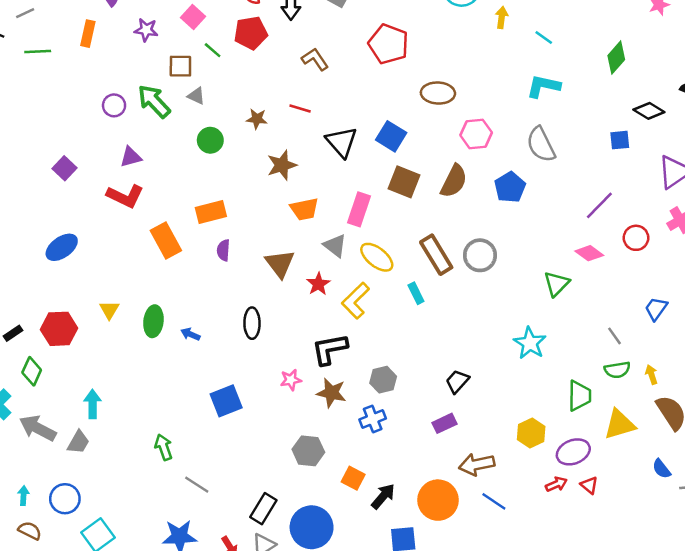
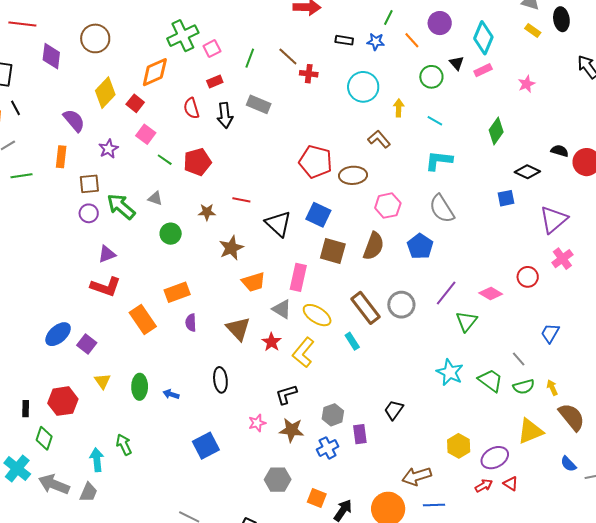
purple star: (146, 30) -> (108, 149), turned -30
red pentagon: (251, 33) -> (197, 162), moved
red pentagon: (389, 44) -> (316, 162), moved
brown L-shape: (315, 59) -> (379, 139), moved
brown square: (180, 66) -> (89, 184), moved
purple square: (64, 168) -> (87, 344), moved
purple line: (599, 205) -> (446, 293), moved
black rectangle: (13, 333) -> (26, 409), turned -49
black L-shape: (330, 349) -> (286, 394), size x0.7
green trapezoid: (579, 396) -> (490, 380), moved, turned -48
purple rectangle: (445, 423) -> (360, 434), moved, turned -66
green arrow: (164, 447) -> (124, 445), moved
blue line: (494, 501) -> (434, 505), turned -30

